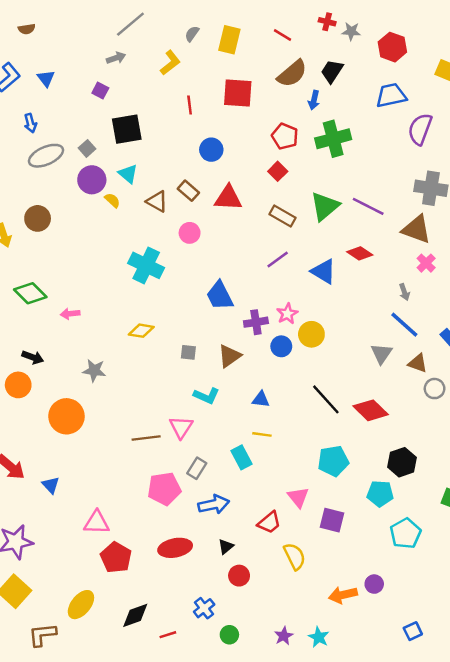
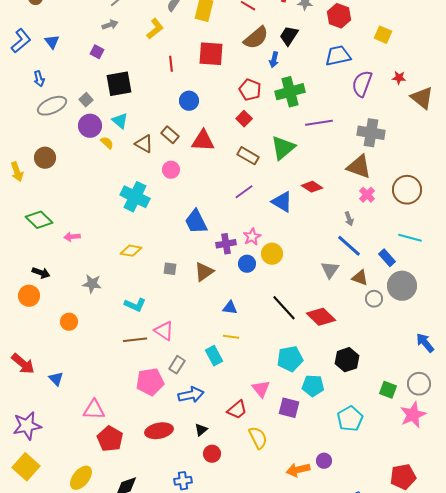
purple line: (368, 206) -> (319, 123), moved, turned -36
cyan L-shape: (206, 396) -> (135, 305), moved
orange circle: (66, 416) -> (69, 322), size x0.6
pink triangle: (181, 427) -> (164, 331), turned -30
cyan pentagon: (380, 494) -> (313, 386), moved
blue cross: (204, 608) -> (183, 481), turned 30

